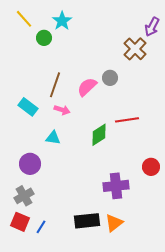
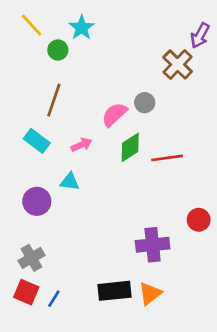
brown line: (55, 85) -> (54, 100), moved
pink arrow: (62, 110) -> (82, 145), turned -42
green diamond: (99, 135) -> (130, 147), moved
purple circle: (30, 164) -> (37, 201), moved

